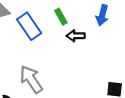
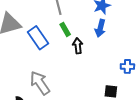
black arrow: (76, 36) -> (78, 46), turned 84

